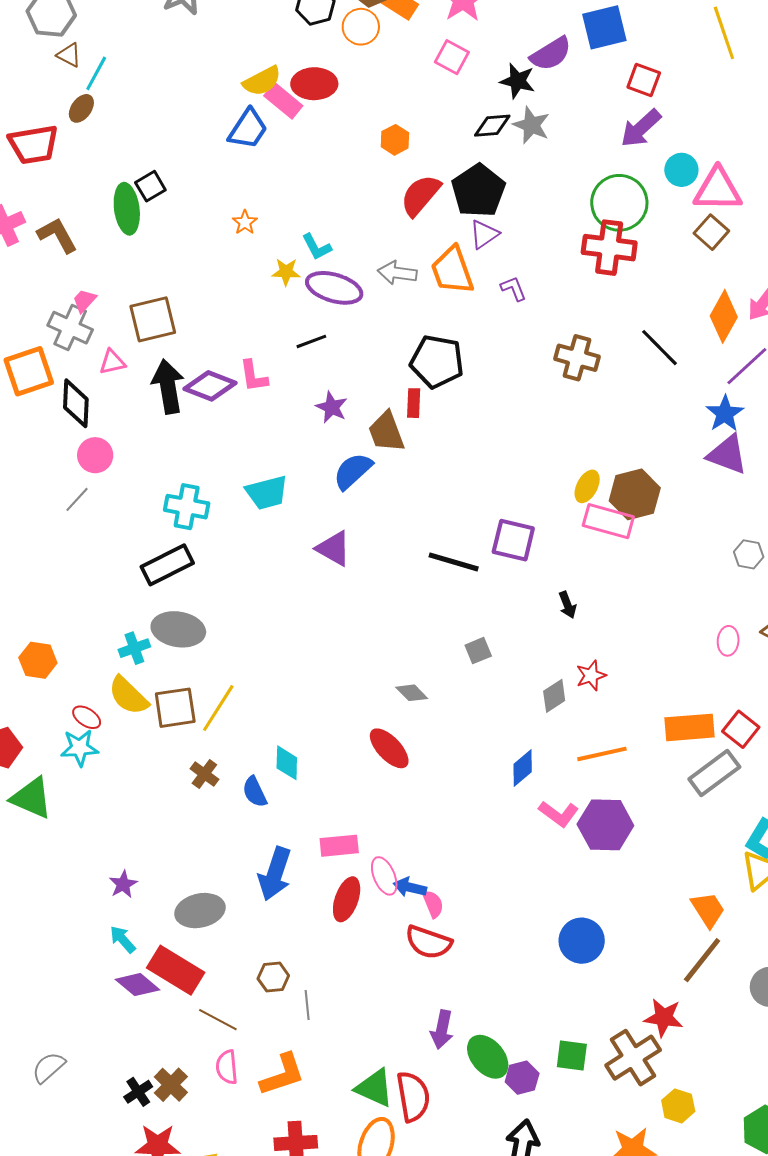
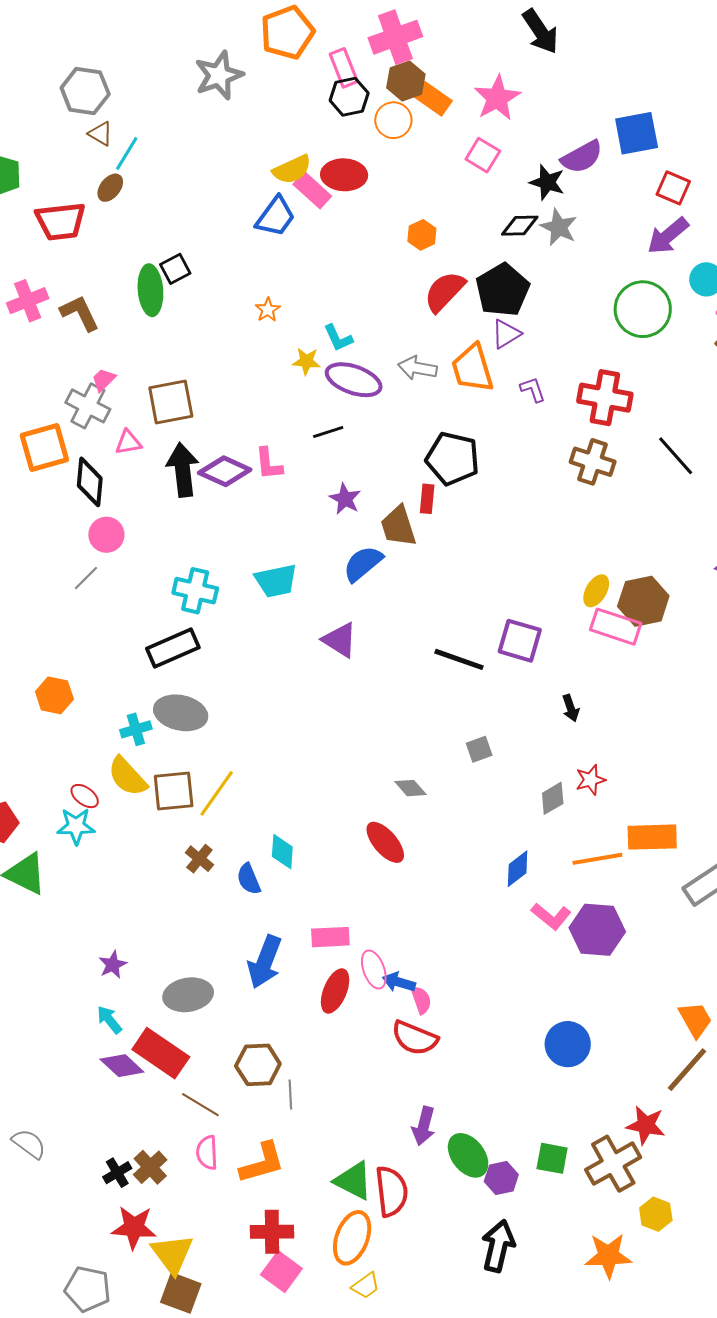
red cross: (609, 248) -> (605, 398), moved
orange hexagon: (38, 660) -> (54, 695), moved
orange rectangle: (689, 727) -> (652, 837), moved
brown hexagon: (273, 977) -> (258, 1065), size x1.4
gray semicircle: (49, 1067) -> (29, 1144), turned 75

